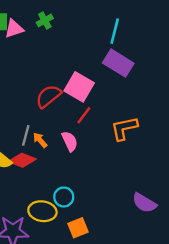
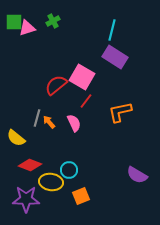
red diamond: (22, 160) -> (30, 165), moved

